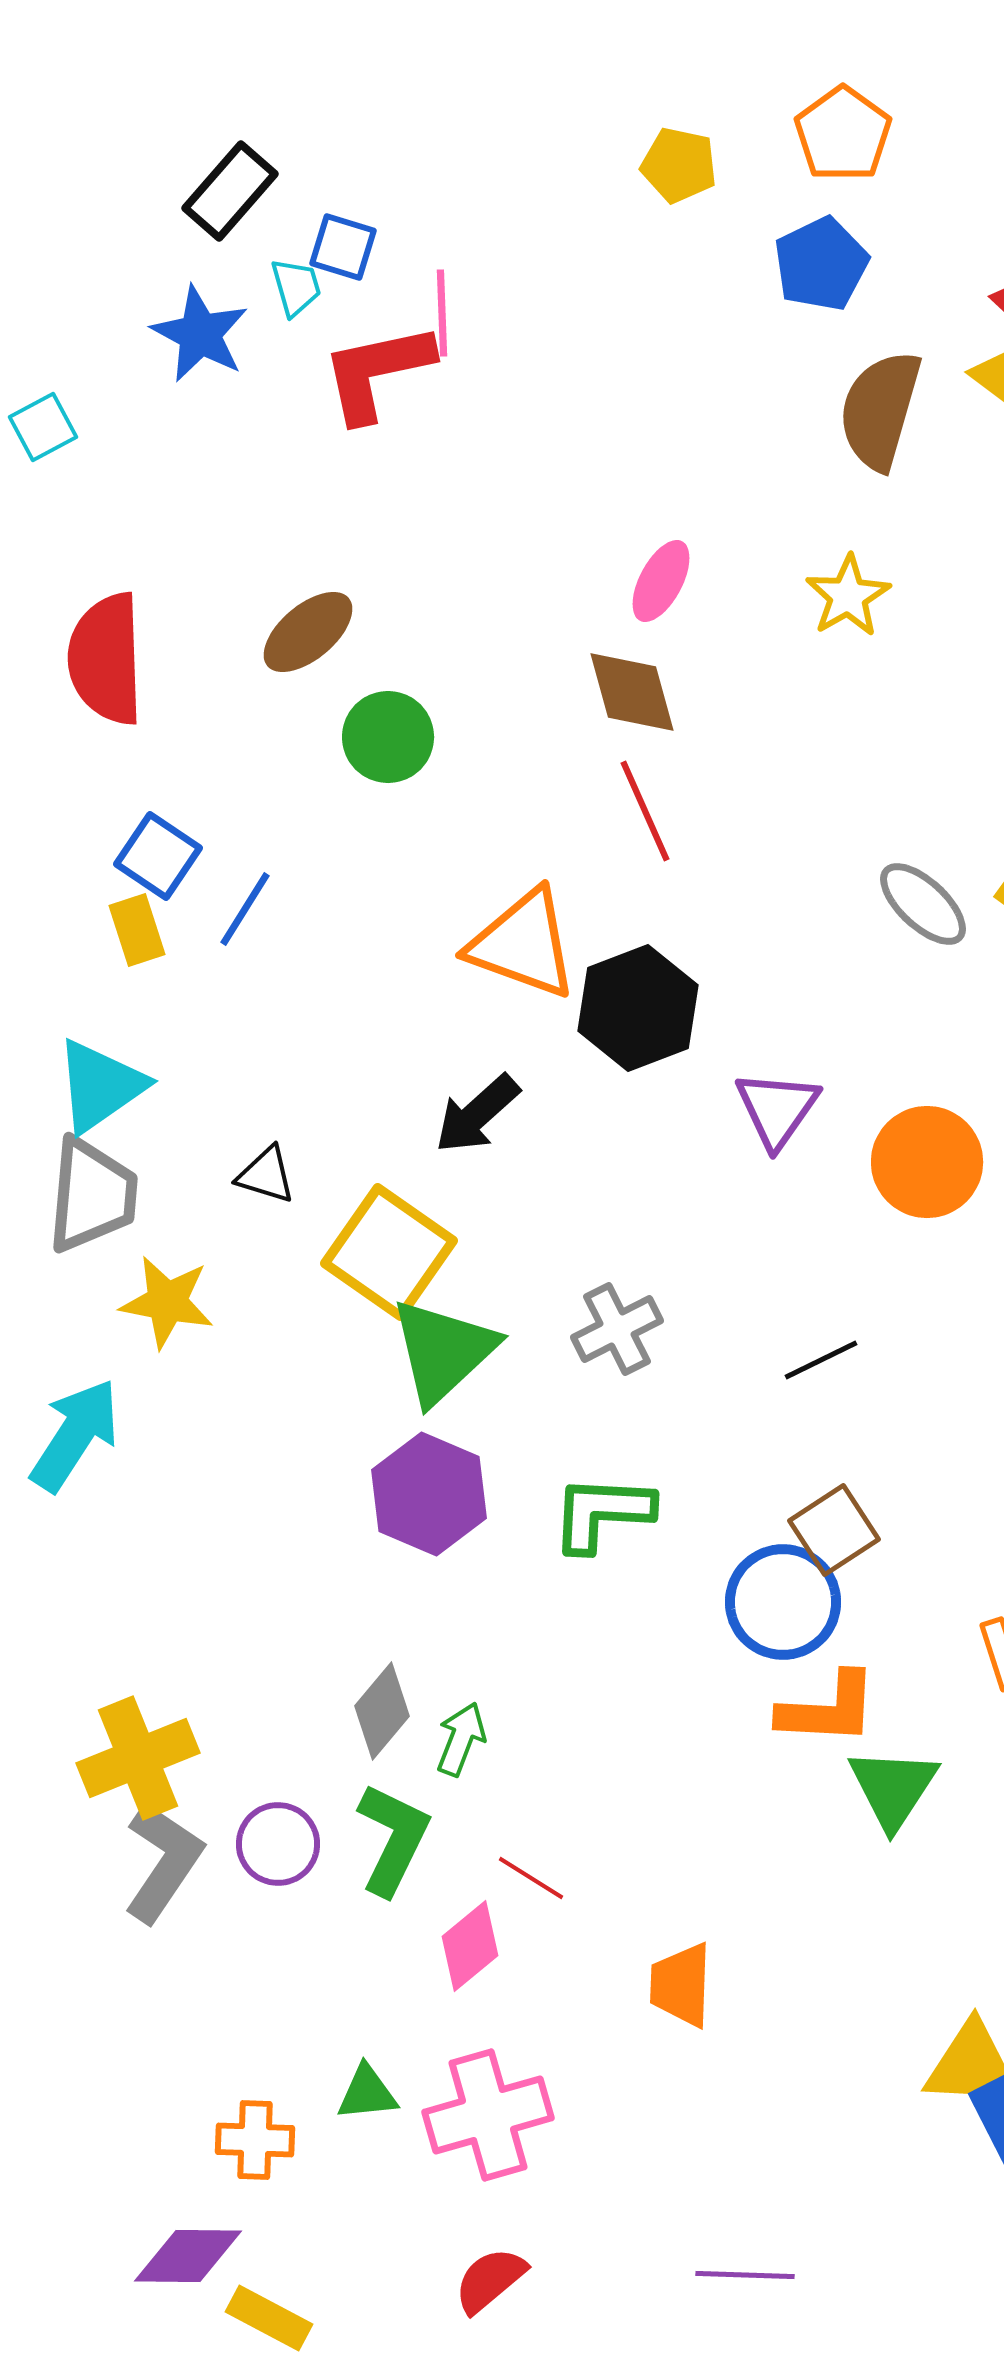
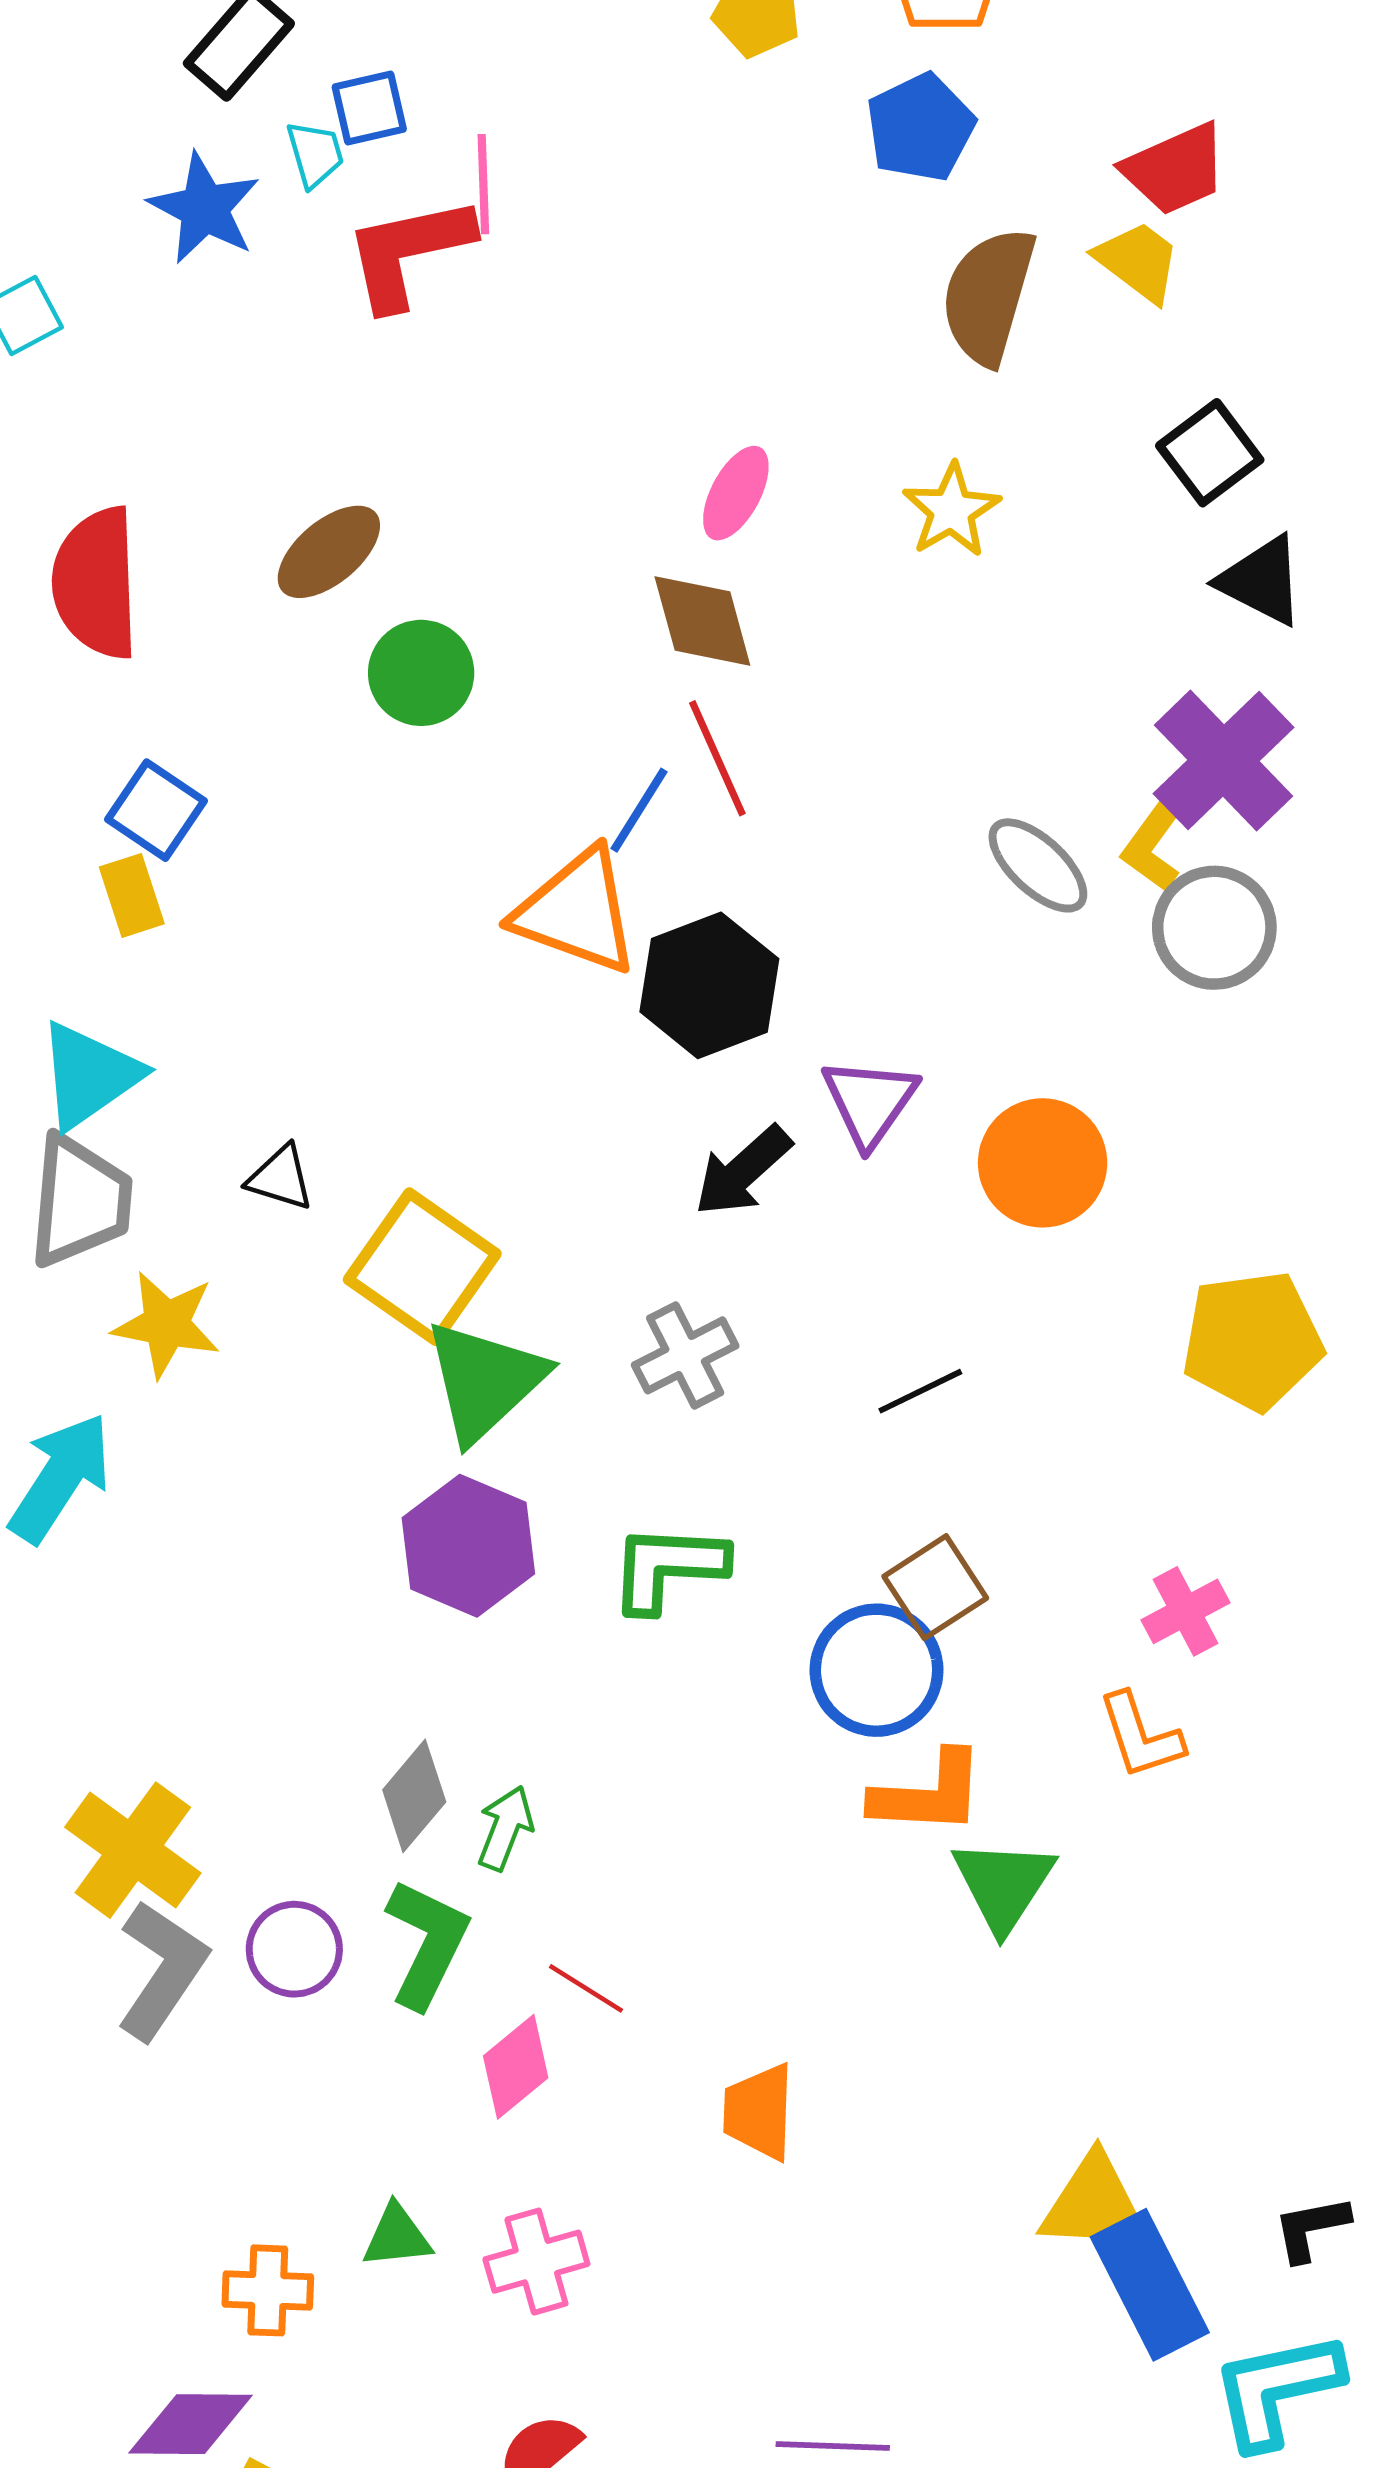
blue square: (343, 247) -> (369, 108), turned -30
blue line: (245, 909) -> (639, 810), moved
black arrow: (477, 1114) -> (743, 1171), moved
yellow cross: (138, 1758) -> (133, 1850), turned -32
pink cross: (488, 2115) -> (536, 2262), size x0.7

